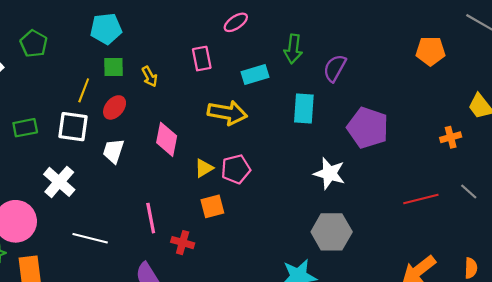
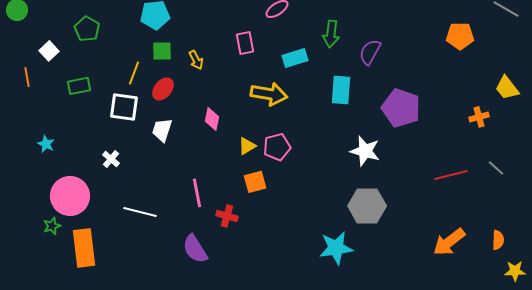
green rectangle: (25, 128) -> (79, 86), moved
pink diamond: (167, 139) -> (212, 119), size x0.7
white cross: (59, 182) -> (111, 159), size x0.6

